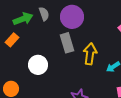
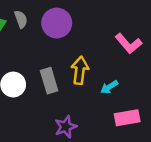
gray rectangle: (67, 43) -> (49, 81), moved

